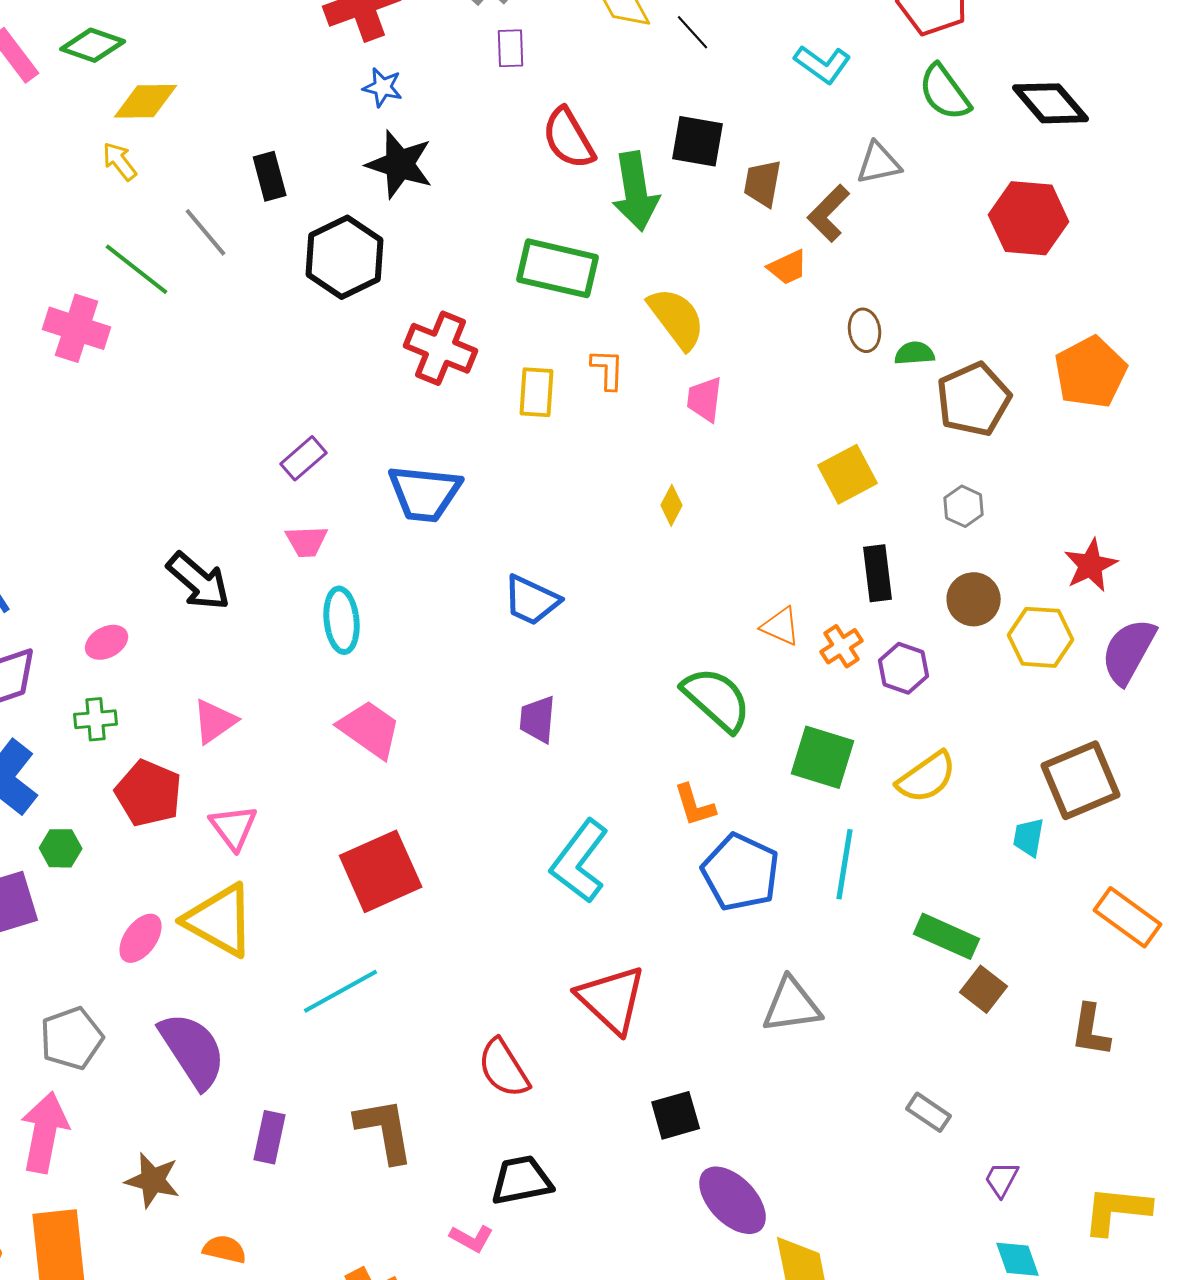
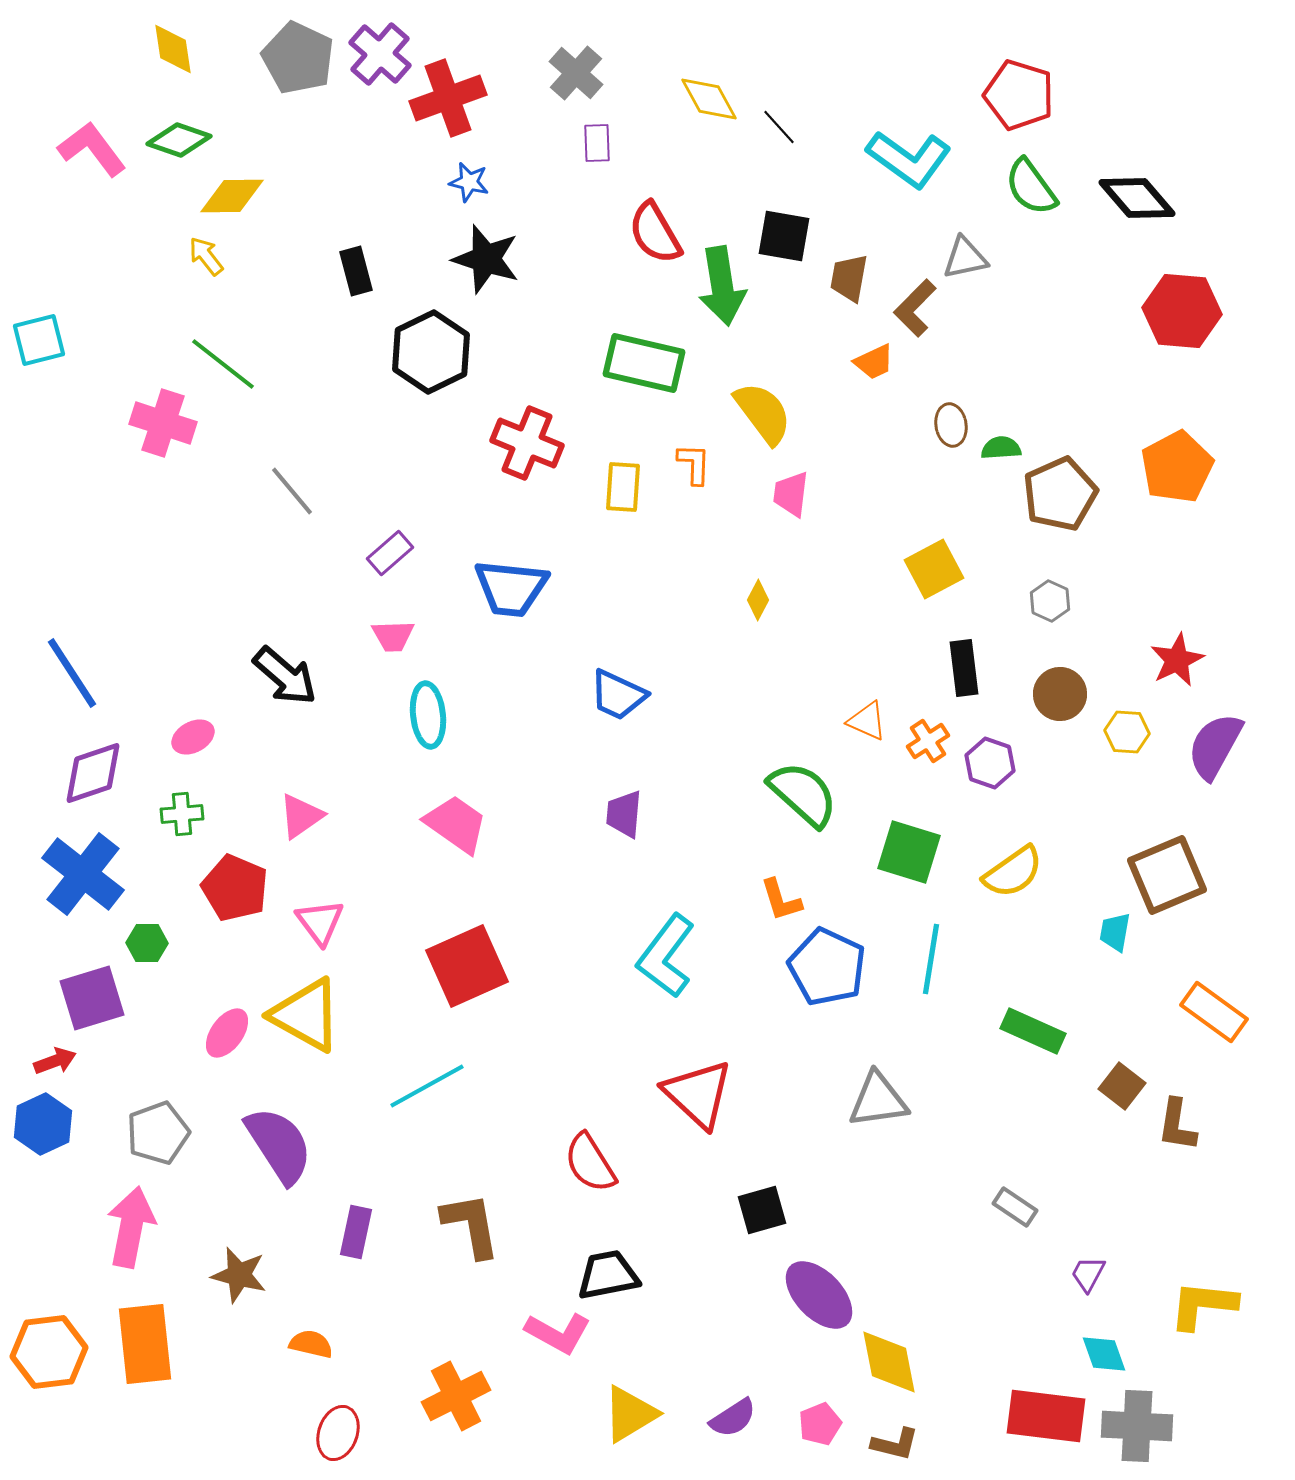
cyan L-shape: (823, 64) -> (909, 159), size x1.5
red hexagon: (1029, 218) -> (1182, 311), moved
gray line: (206, 232) -> (292, 491), moved
yellow hexagon: (1041, 637) -> (1127, 732), size x0.7
brown square: (984, 989) -> (1122, 1086), moved
pink L-shape: (472, 1238) -> (558, 1333), size x1.5

